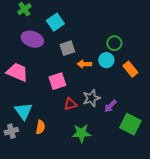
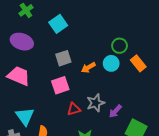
purple ellipse: (32, 39) -> (22, 42), moved
gray square: (67, 48) -> (63, 58), moved
orange arrow: (84, 64) -> (88, 68), turned -32
orange rectangle: (130, 69) -> (138, 63), moved

